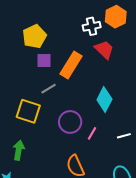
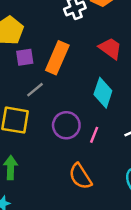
red trapezoid: (104, 50) -> (110, 48), moved

